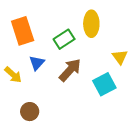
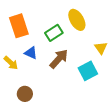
yellow ellipse: (91, 24) -> (77, 20), turned -30
blue triangle: (37, 63) -> (31, 53), turned -48

